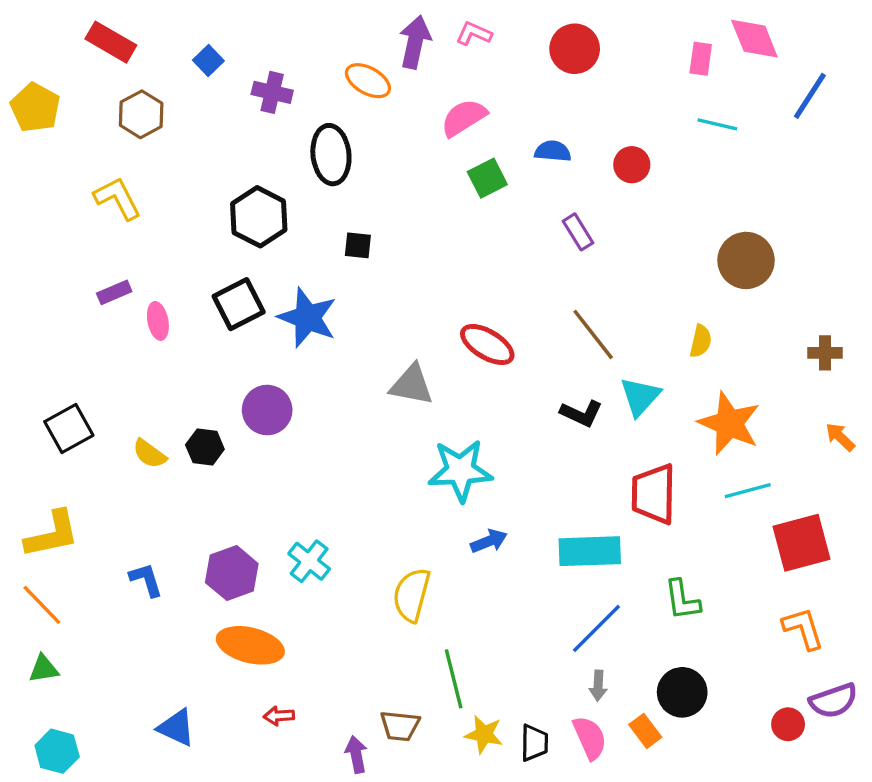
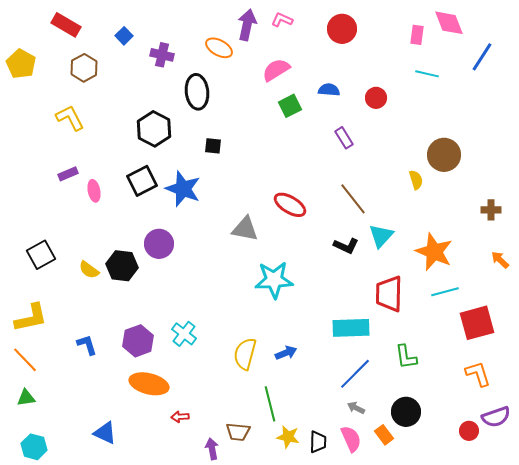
yellow semicircle: (701, 341) -> (416, 180), moved, turned -30
black hexagon: (205, 447) -> (122, 266), size x1.4
blue arrow: (489, 541) -> (286, 353), moved
gray arrow: (598, 686) -> (356, 408), turned 114
red arrow: (279, 716) -> (180, 417), moved

